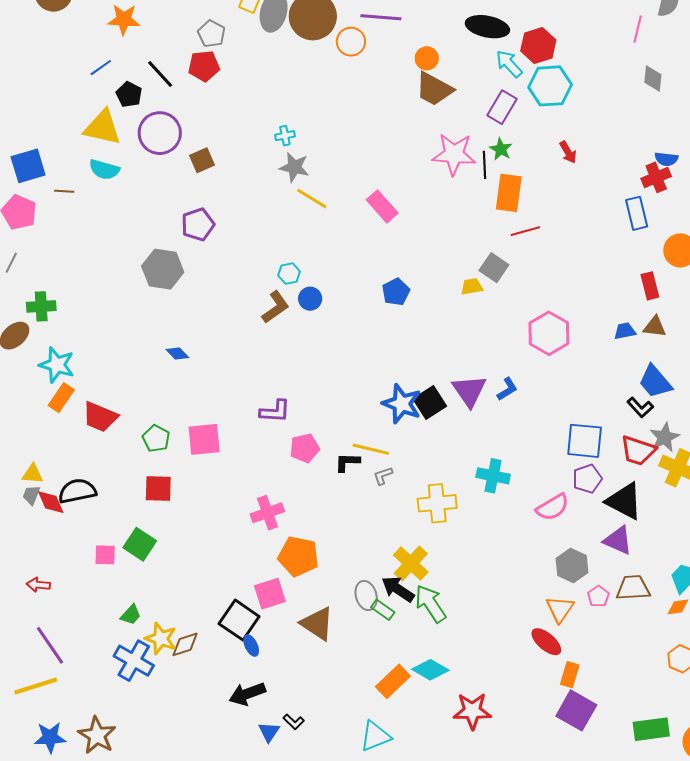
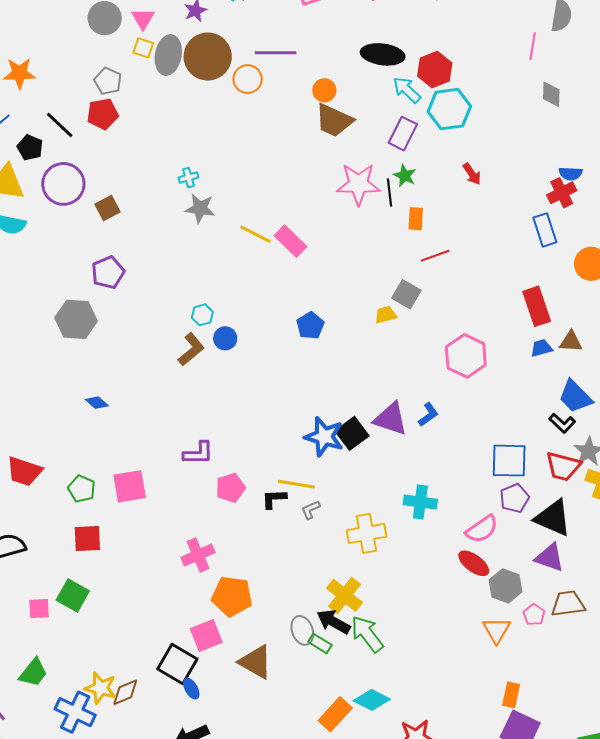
orange rectangle: (509, 193) -> (416, 219), size x0.6
yellow line: (312, 198) -> (255, 234), moved
red rectangle: (650, 286) -> (537, 306), moved, size x1.4
purple triangle: (469, 391) -> (391, 419), turned -33
green trapezoid: (131, 615) -> (33, 673), moved, size x1.4
red ellipse: (546, 642) -> (474, 563), moved

